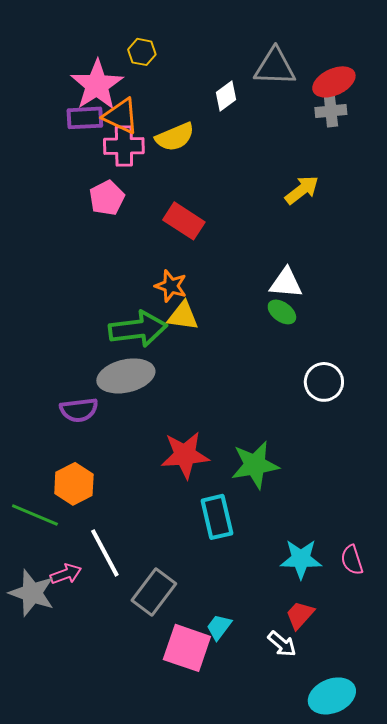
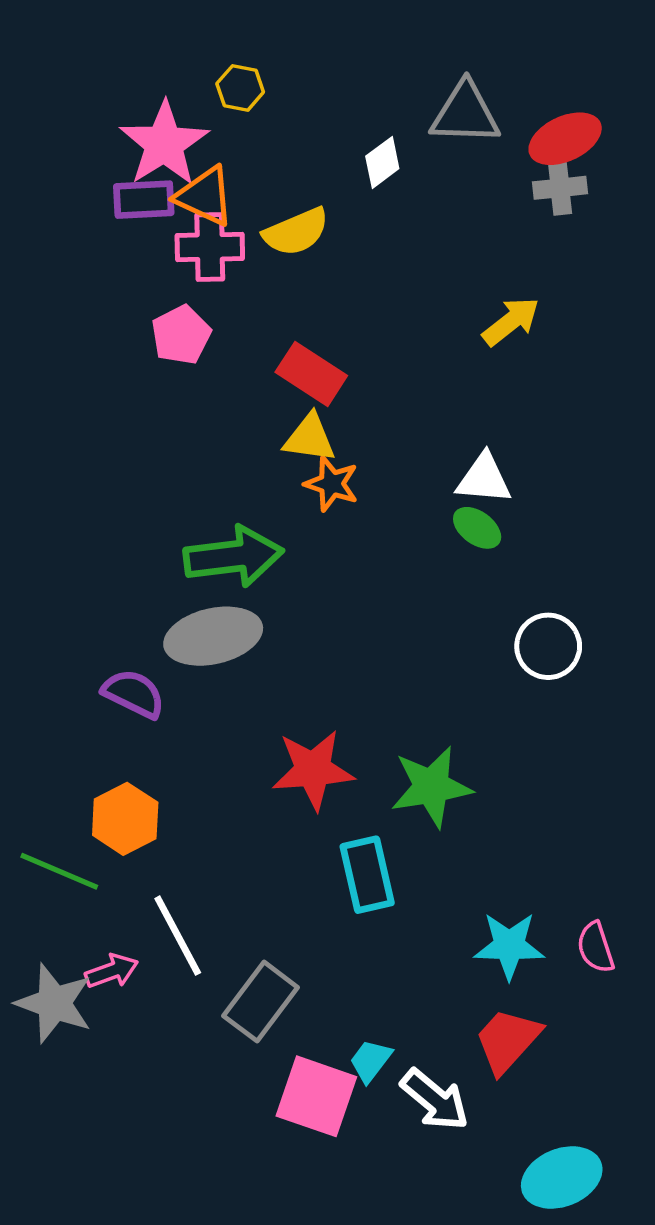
orange star: (171, 286) -> (332, 484), moved
yellow triangle: (183, 316) -> (310, 438), moved
purple semicircle: (79, 410) -> (134, 694), turned -147
red trapezoid: (300, 615) -> (508, 1040), size x1.4
white arrow: (282, 644) -> (435, 1100), moved, size x1.4

